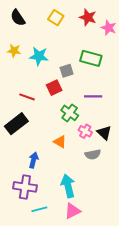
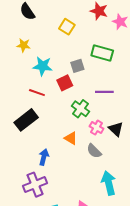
yellow square: (56, 18) -> (67, 27), moved
cyan star: (39, 56) -> (43, 66), moved
gray semicircle: (93, 154) -> (94, 151), moved, turned 56
cyan arrow: (68, 186) -> (109, 183), moved
purple cross: (25, 187) -> (35, 185), turned -30

